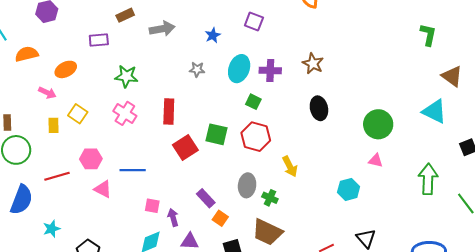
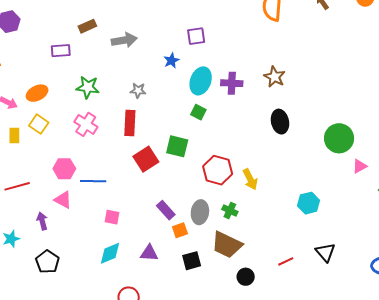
purple square: (254, 21) -> (196, 36), moved, turned -30
blue star: (213, 35) -> (171, 61), moved
orange ellipse: (66, 69) -> (37, 93), moved
gray star: (197, 69) -> (138, 90), moved
green square: (253, 102) -> (198, 112), moved
red hexagon: (256, 137) -> (218, 170), moved
pink hexagon: (91, 159) -> (64, 169), moved
pink triangle: (376, 161) -> (360, 166), moved, turned -42
gray ellipse: (247, 185) -> (200, 212), moved
purple arrow: (173, 217) -> (42, 221), moved
orange square: (220, 218) -> (180, 230), turned 35

